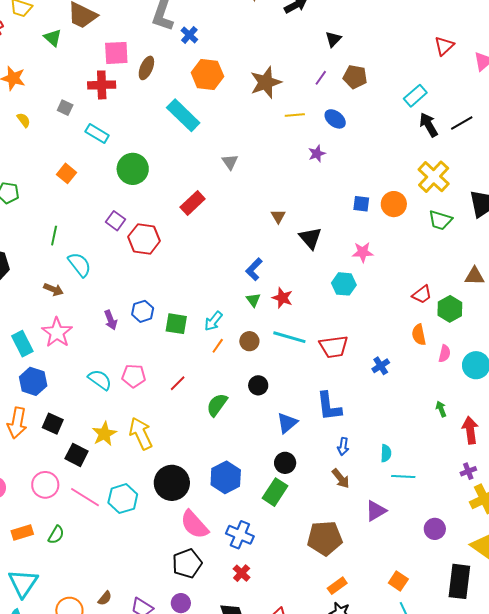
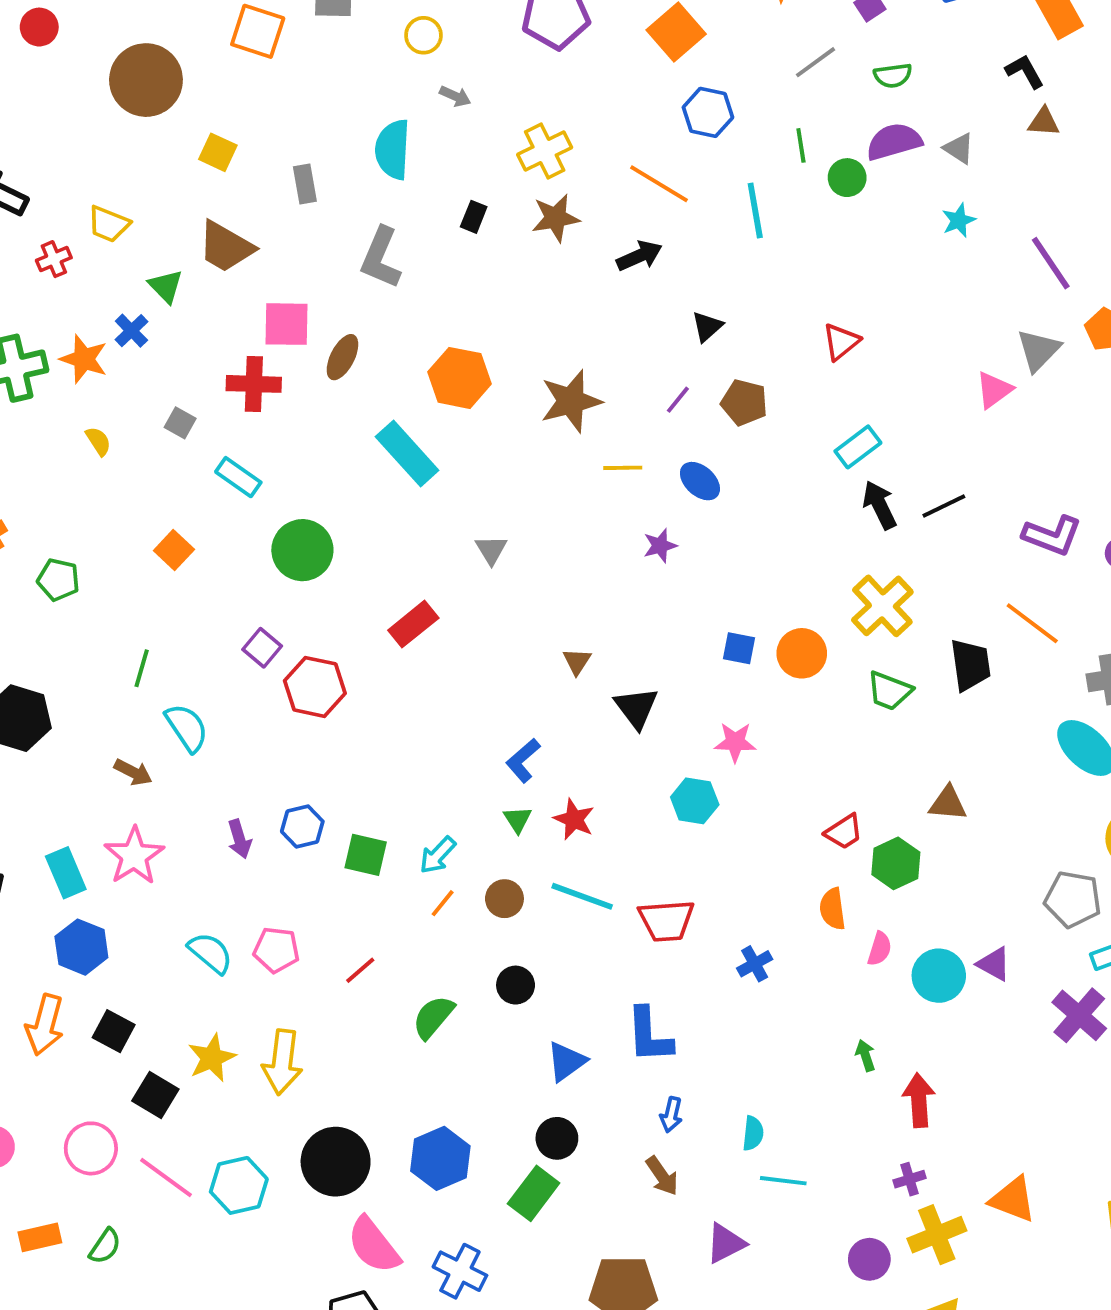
blue cross: (189, 35) -> (131, 331), moved
red triangle: (444, 46) -> (841, 342), moved
yellow arrow: (141, 433) -> (282, 1062), turned -152
purple circle: (435, 529) -> (869, 1259), moved

